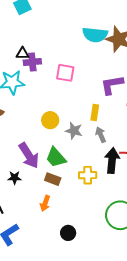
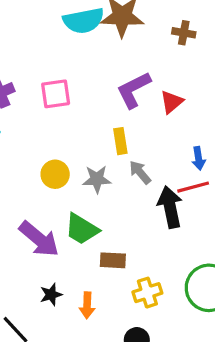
yellow cross: (88, 175) -> (147, 293), moved
black star: (15, 178) -> (51, 295), moved
brown rectangle: (53, 179) -> (113, 260), moved

